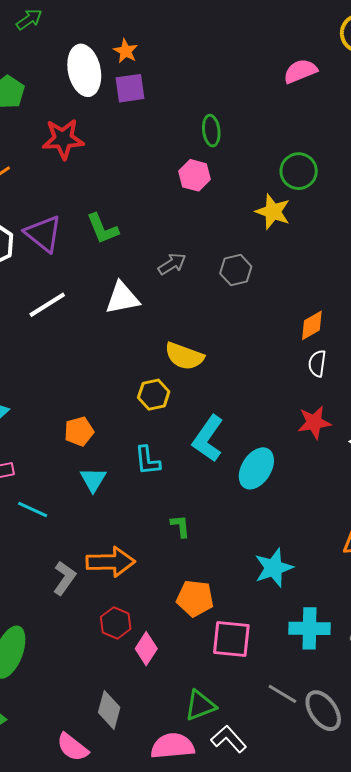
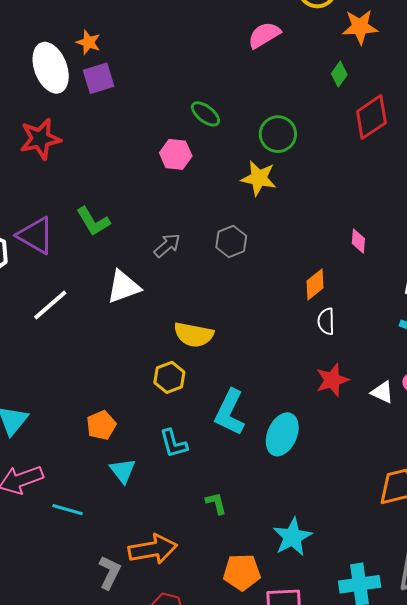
green ellipse: (211, 131) -> (205, 114), moved, turned -36
cyan star: (274, 568) -> (292, 537), moved

